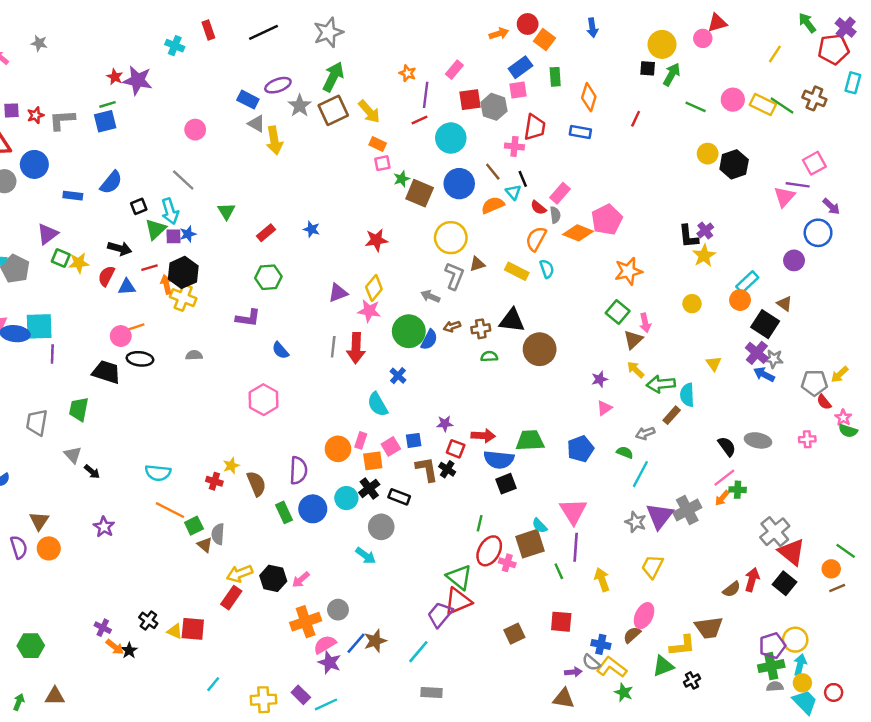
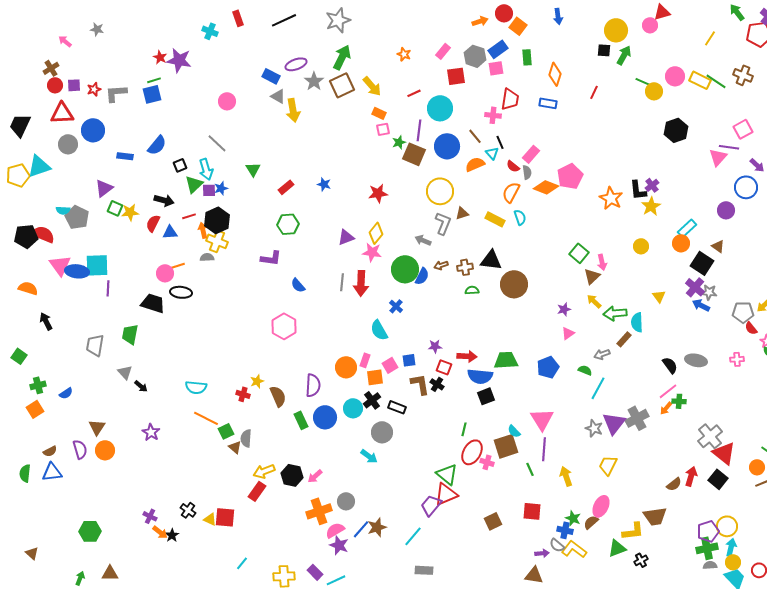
purple line: (426, 95) -> (419, 130), moved
gray hexagon: (494, 107) -> (475, 56), moved
yellow circle: (708, 154) -> (654, 91), moved
orange star: (628, 271) -> (611, 198), moved, turned -30
gray semicircle: (194, 355) -> (207, 257), moved
green star: (624, 692) -> (573, 518), moved

